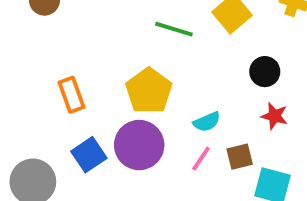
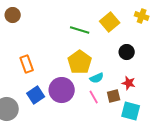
yellow pentagon: (149, 91) -> (80, 62), moved
red star: (274, 116) -> (129, 83), moved
pink line: (201, 159) -> (94, 97), turned -64

